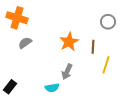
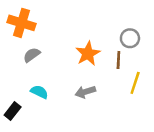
gray circle: (108, 22) -> (130, 38), moved
gray arrow: (67, 72) -> (85, 92), turned 49
cyan semicircle: (52, 88) -> (39, 92), moved, turned -144

